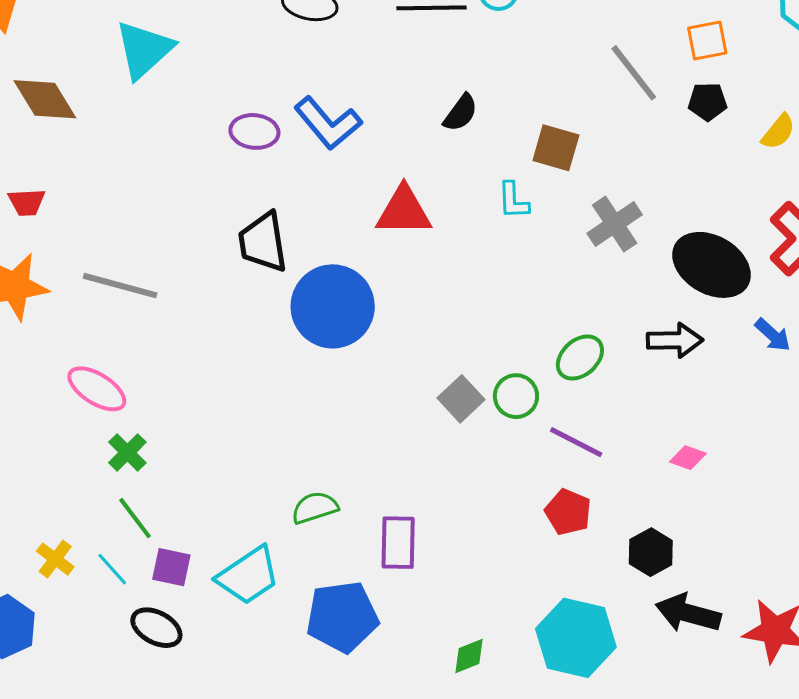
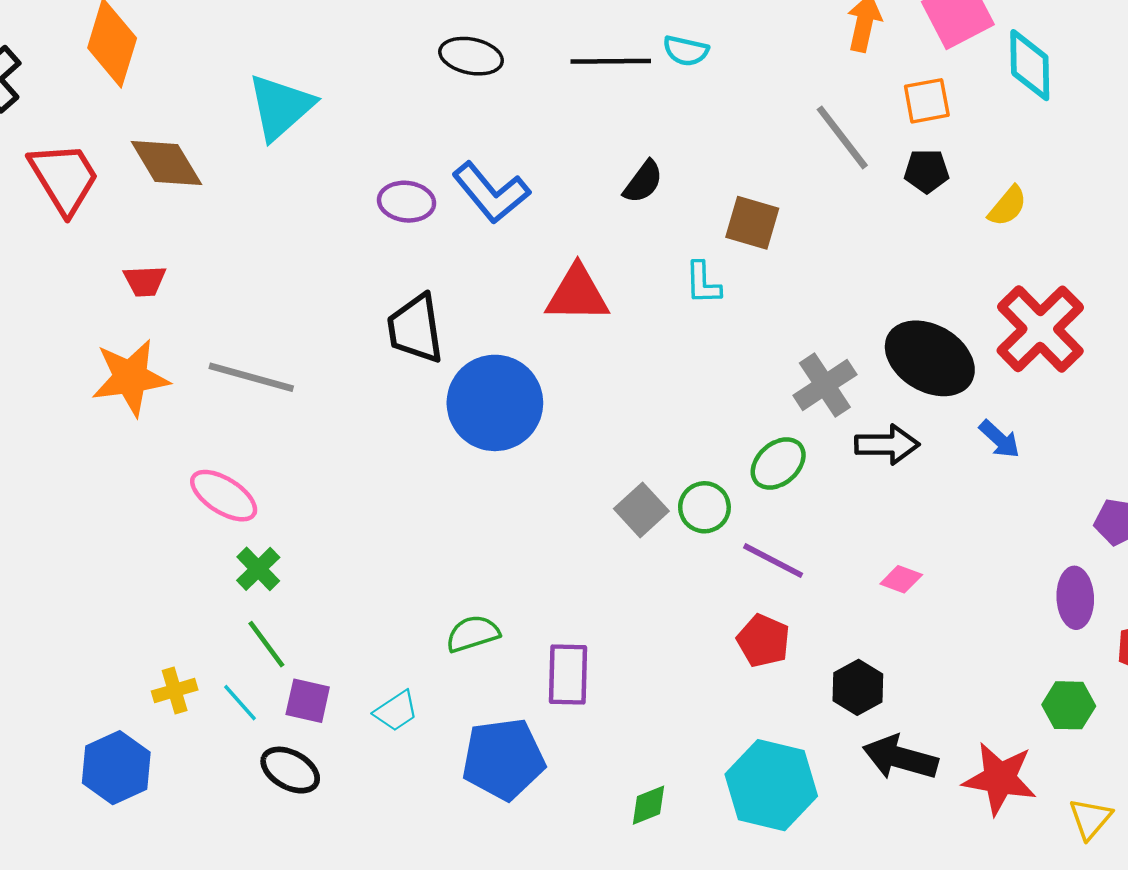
gray cross: (615, 224) -> (825, 385), moved
yellow cross: (55, 559) -> (175, 691), turned 36
cyan trapezoid: (248, 576) -> (396, 711), size x0.6

